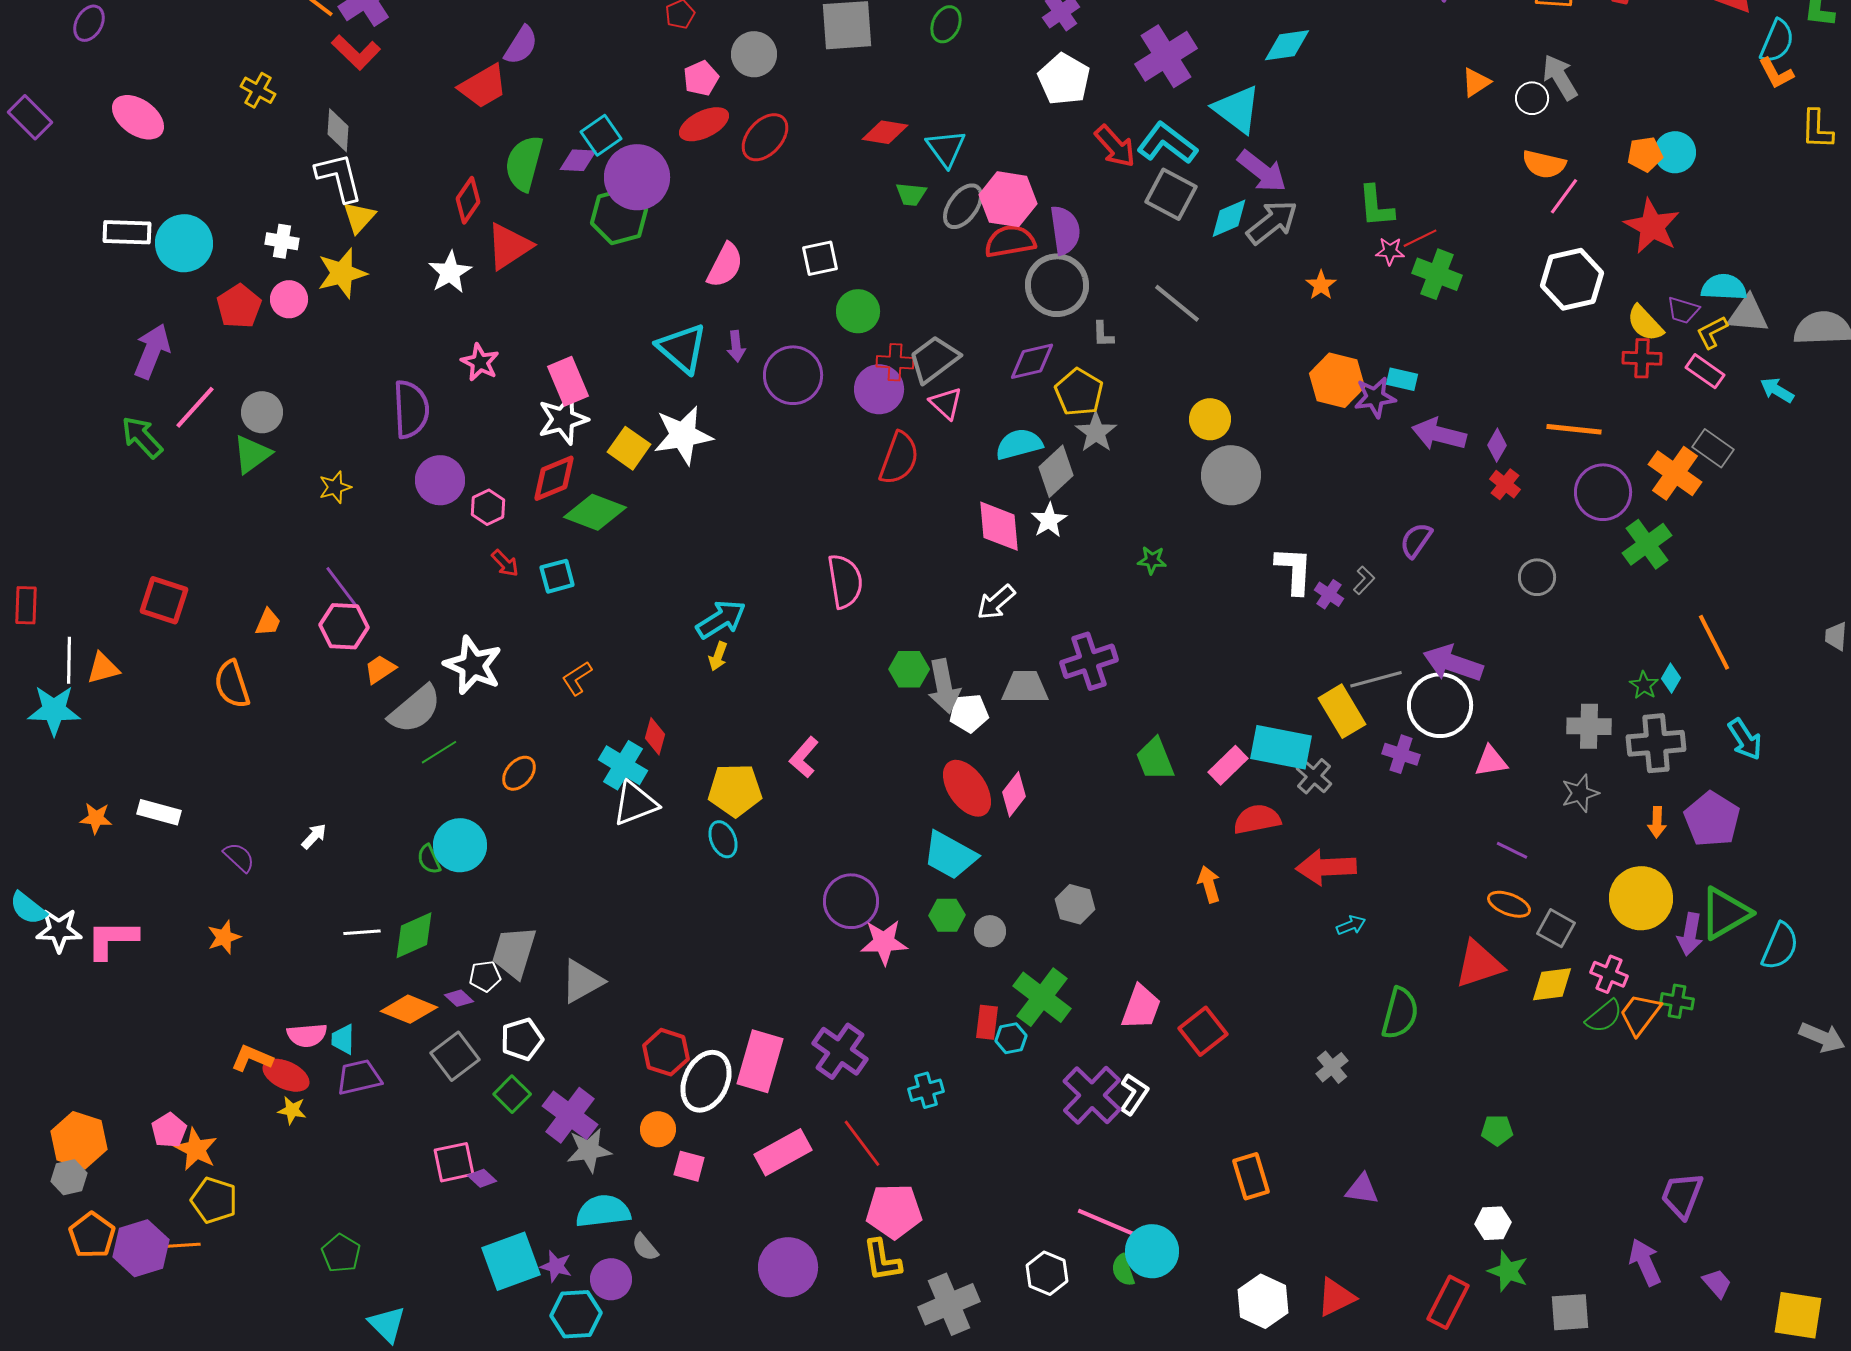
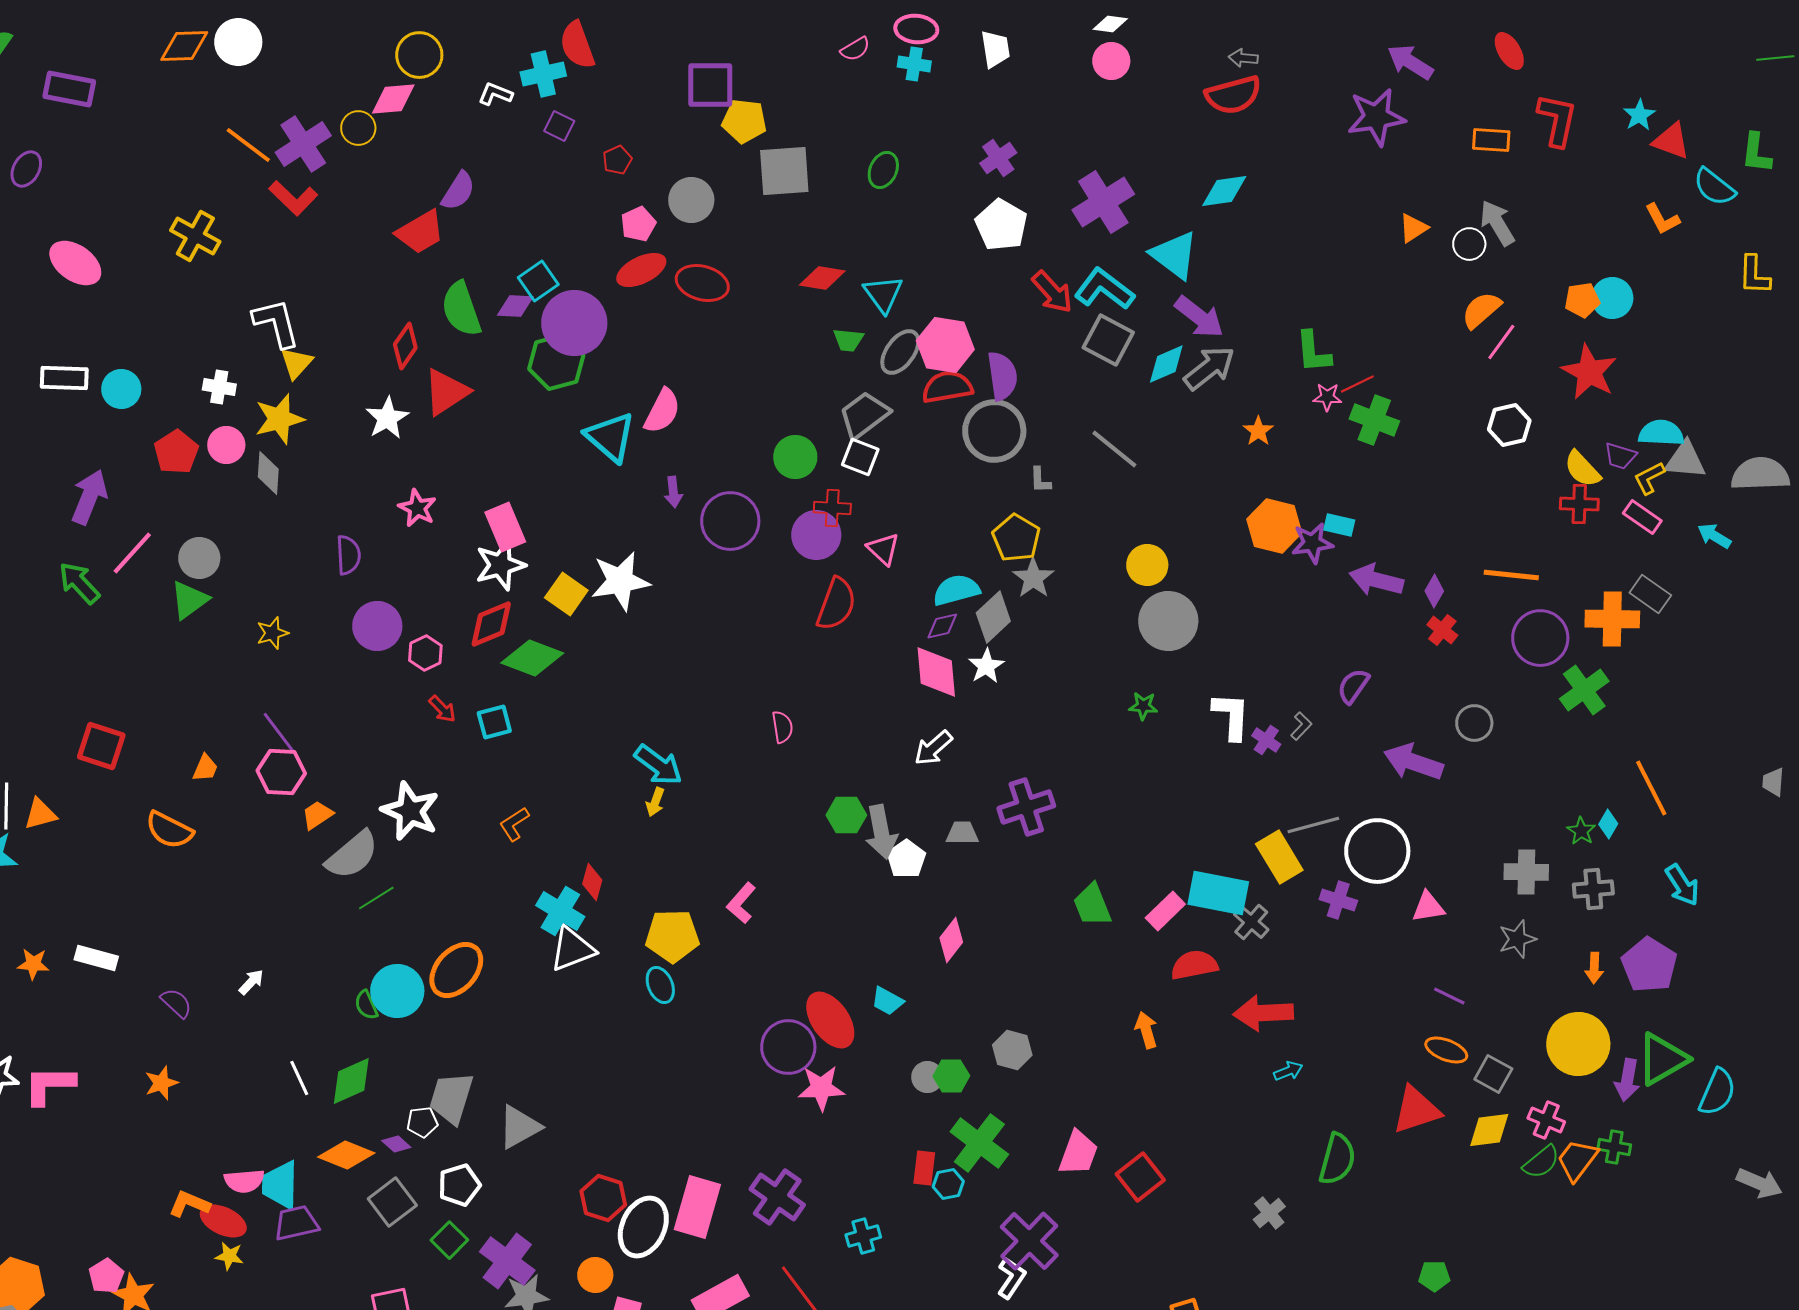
cyan semicircle: (1777, 41) -> (1714, 187), turned 105
orange L-shape: (1776, 73) -> (1662, 219), moved
yellow cross: (258, 90) -> (195, 236), size x1.4
gray diamond: (338, 130) -> (268, 473), moved
red ellipse: (765, 137) -> (702, 283), turned 63
green semicircle: (524, 163) -> (461, 309), turned -34
orange semicircle: (1544, 164) -> (1481, 310), turned 126
cyan circle: (184, 243) -> (121, 389), size x0.7
white square: (820, 258) -> (860, 457), moved, turned 33
white hexagon: (1572, 279) -> (1509, 425), size x0.7
cyan triangle: (682, 348) -> (610, 437), moved
gray trapezoid: (934, 359) -> (864, 415), moved
purple diamond: (1032, 361) -> (942, 626), moved, size x0.7
purple semicircle: (411, 409) -> (348, 555), size x0.7
orange cross: (1675, 473) -> (1612, 619), turned -34
green star: (1152, 560) -> (1143, 706), moved
pink semicircle: (845, 581) -> (782, 727), size x0.6
cyan arrow: (721, 619) -> (658, 765), turned 69
purple arrow: (1453, 663) -> (1413, 762), moved
orange semicircle: (232, 684) -> (169, 830), turned -45
gray trapezoid: (1025, 687) -> (962, 833), size x0.7
white pentagon: (969, 713) -> (906, 859), turned -30
gray cross: (1656, 743) -> (1593, 889), size x0.7
orange ellipse: (519, 773) -> (456, 970), moved, size x1.6
red ellipse: (967, 788) -> (830, 1020), moved
cyan trapezoid: (950, 855) -> (887, 1001), size x0.6
green hexagon: (947, 915) -> (951, 1076), moved
white line: (362, 932) -> (299, 1078), turned 69
cyan trapezoid: (343, 1039) -> (280, 1185), size x1.6
white L-shape: (1134, 1094) -> (1011, 1278), moved

